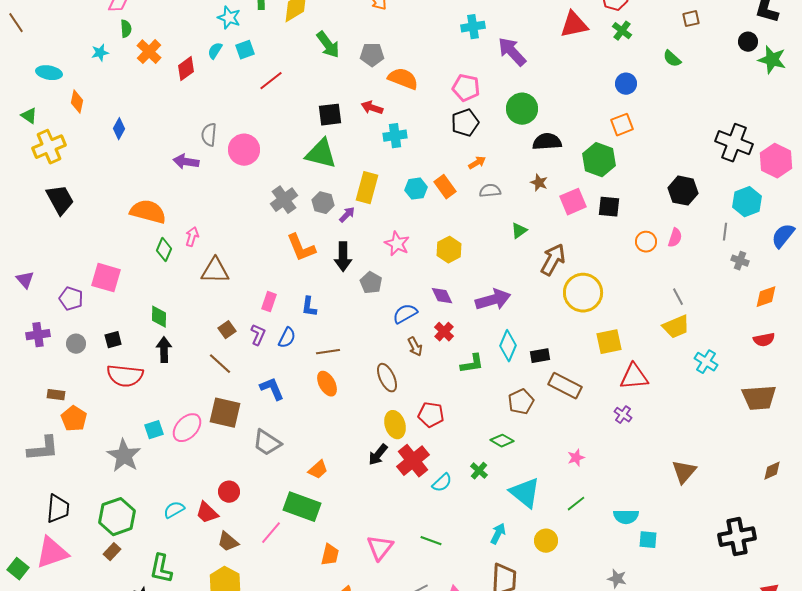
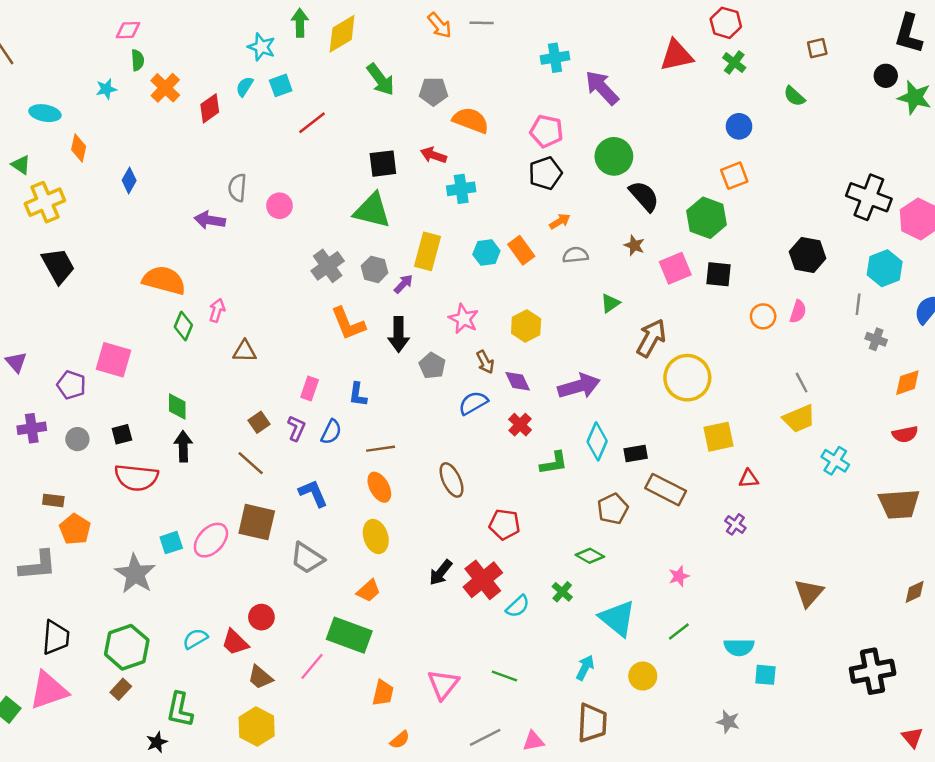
black semicircle: (547, 142) -> (644, 196), turned 52
pink circle: (244, 150) -> (279, 206), size x0.7
brown triangle: (215, 271) -> (245, 351), size x0.7
brown arrow: (415, 347) -> (485, 362), moved
red triangle: (634, 377) -> (749, 479), size x0.6
yellow ellipse: (395, 425) -> (376, 536), moved

